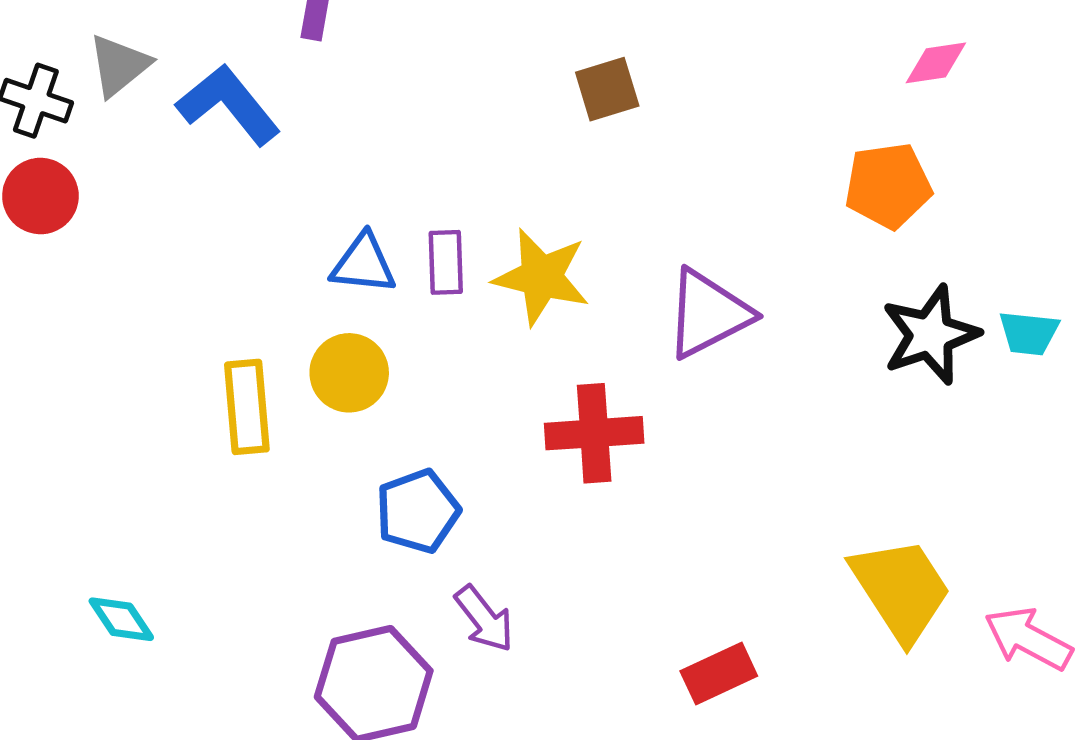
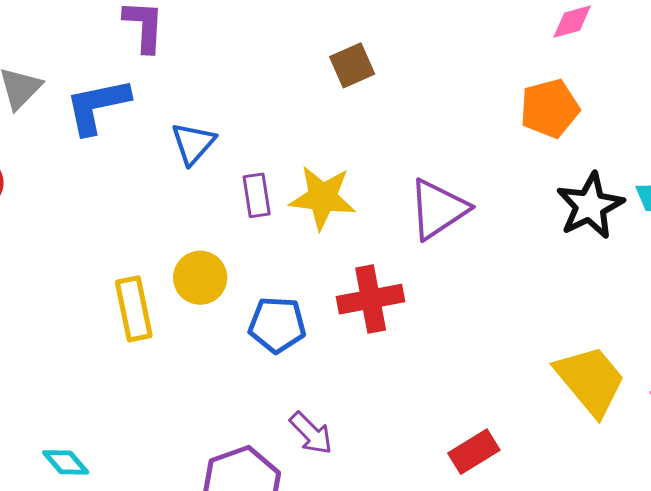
blue L-shape: (228, 105) -> (97, 106), turned -56
blue triangle: (363, 264) -> (193, 143), moved, turned -48
blue pentagon: (418, 511) -> (277, 325), moved, turned 30

